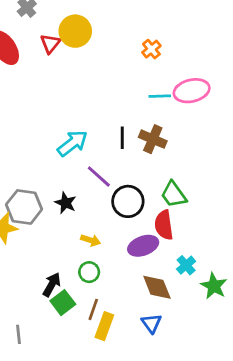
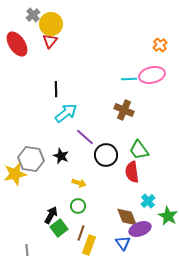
yellow circle: (75, 31) -> (51, 24), moved
orange cross: (151, 49) -> (160, 45), moved
black line: (122, 138) -> (56, 89), moved
purple ellipse: (143, 246) -> (140, 229), moved

